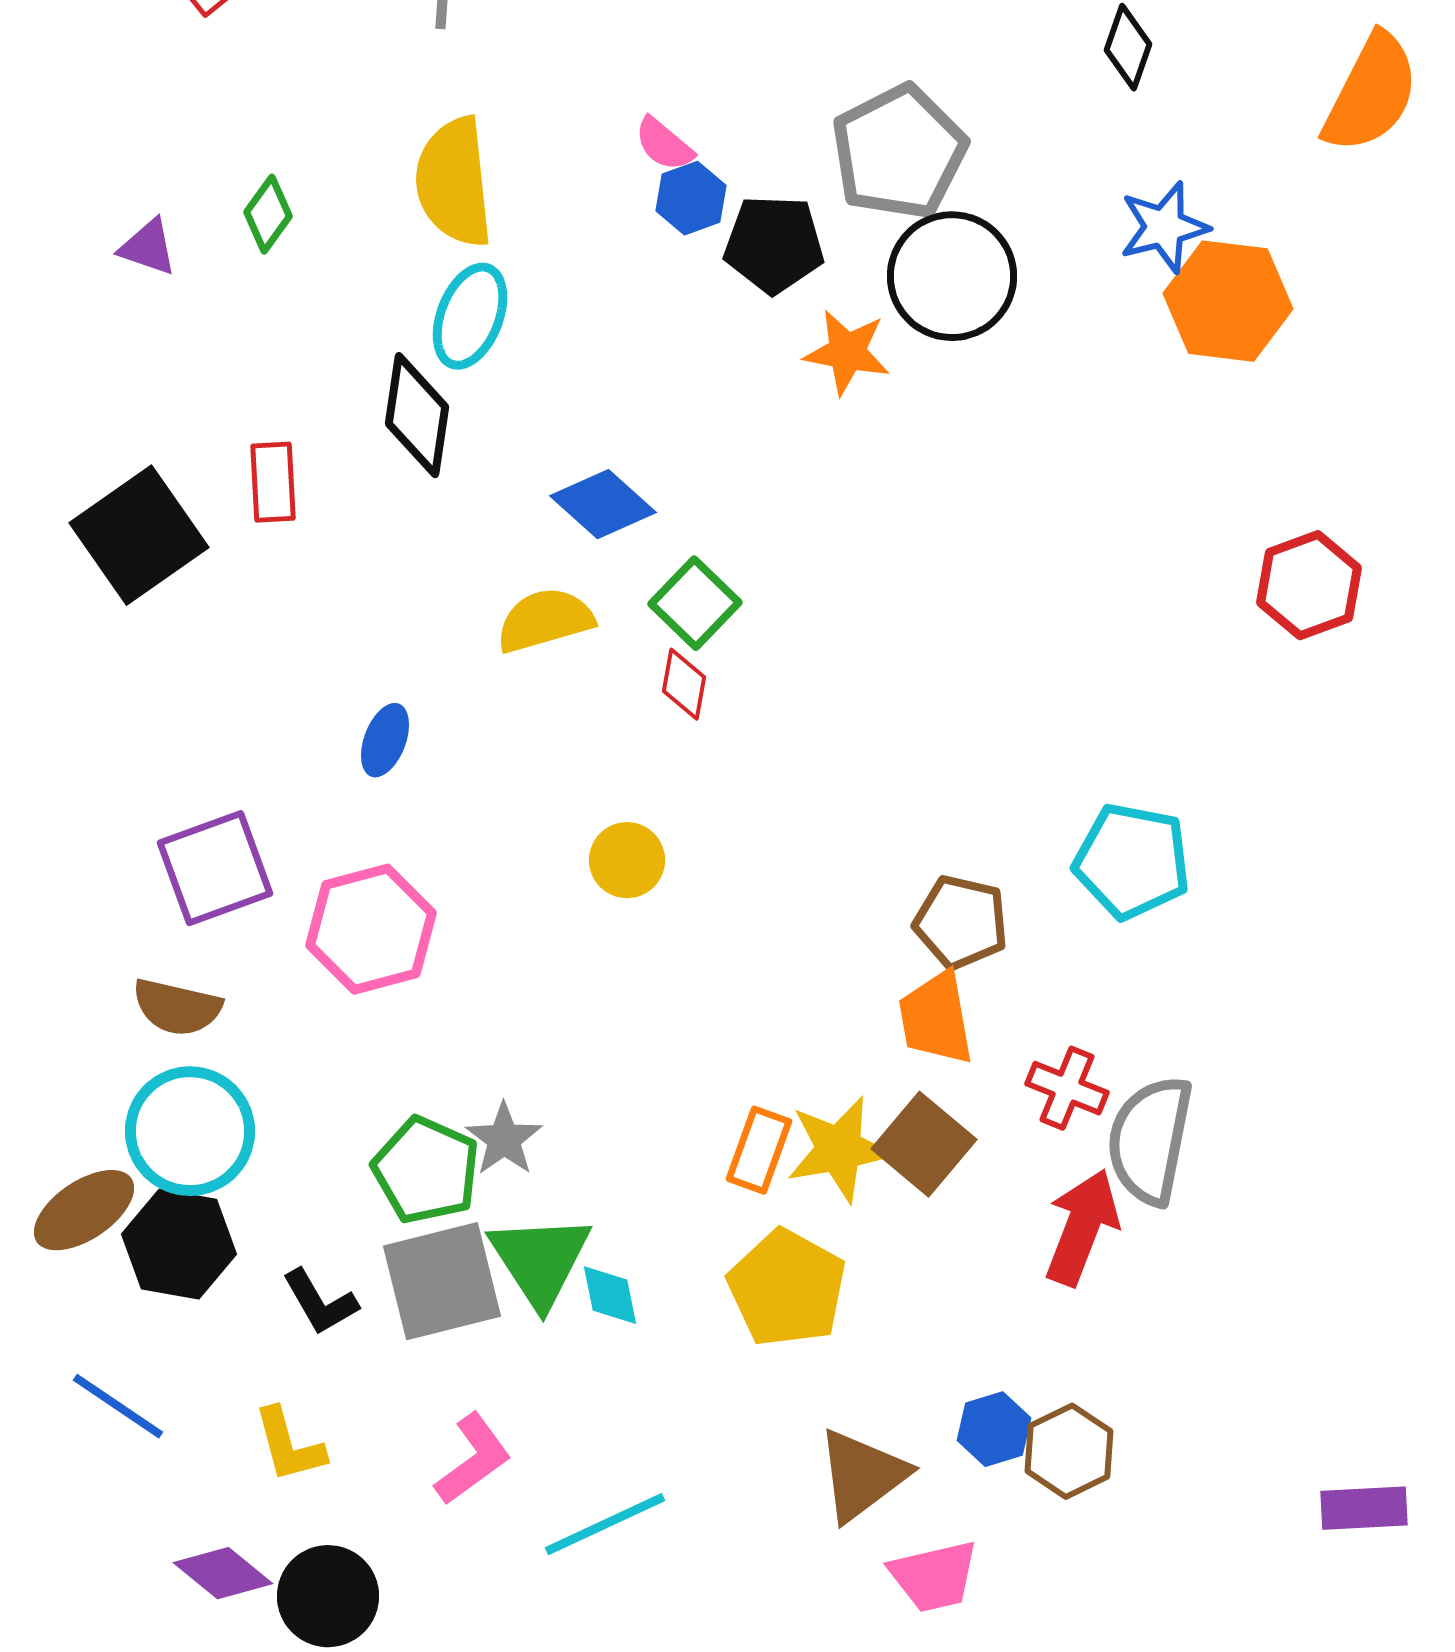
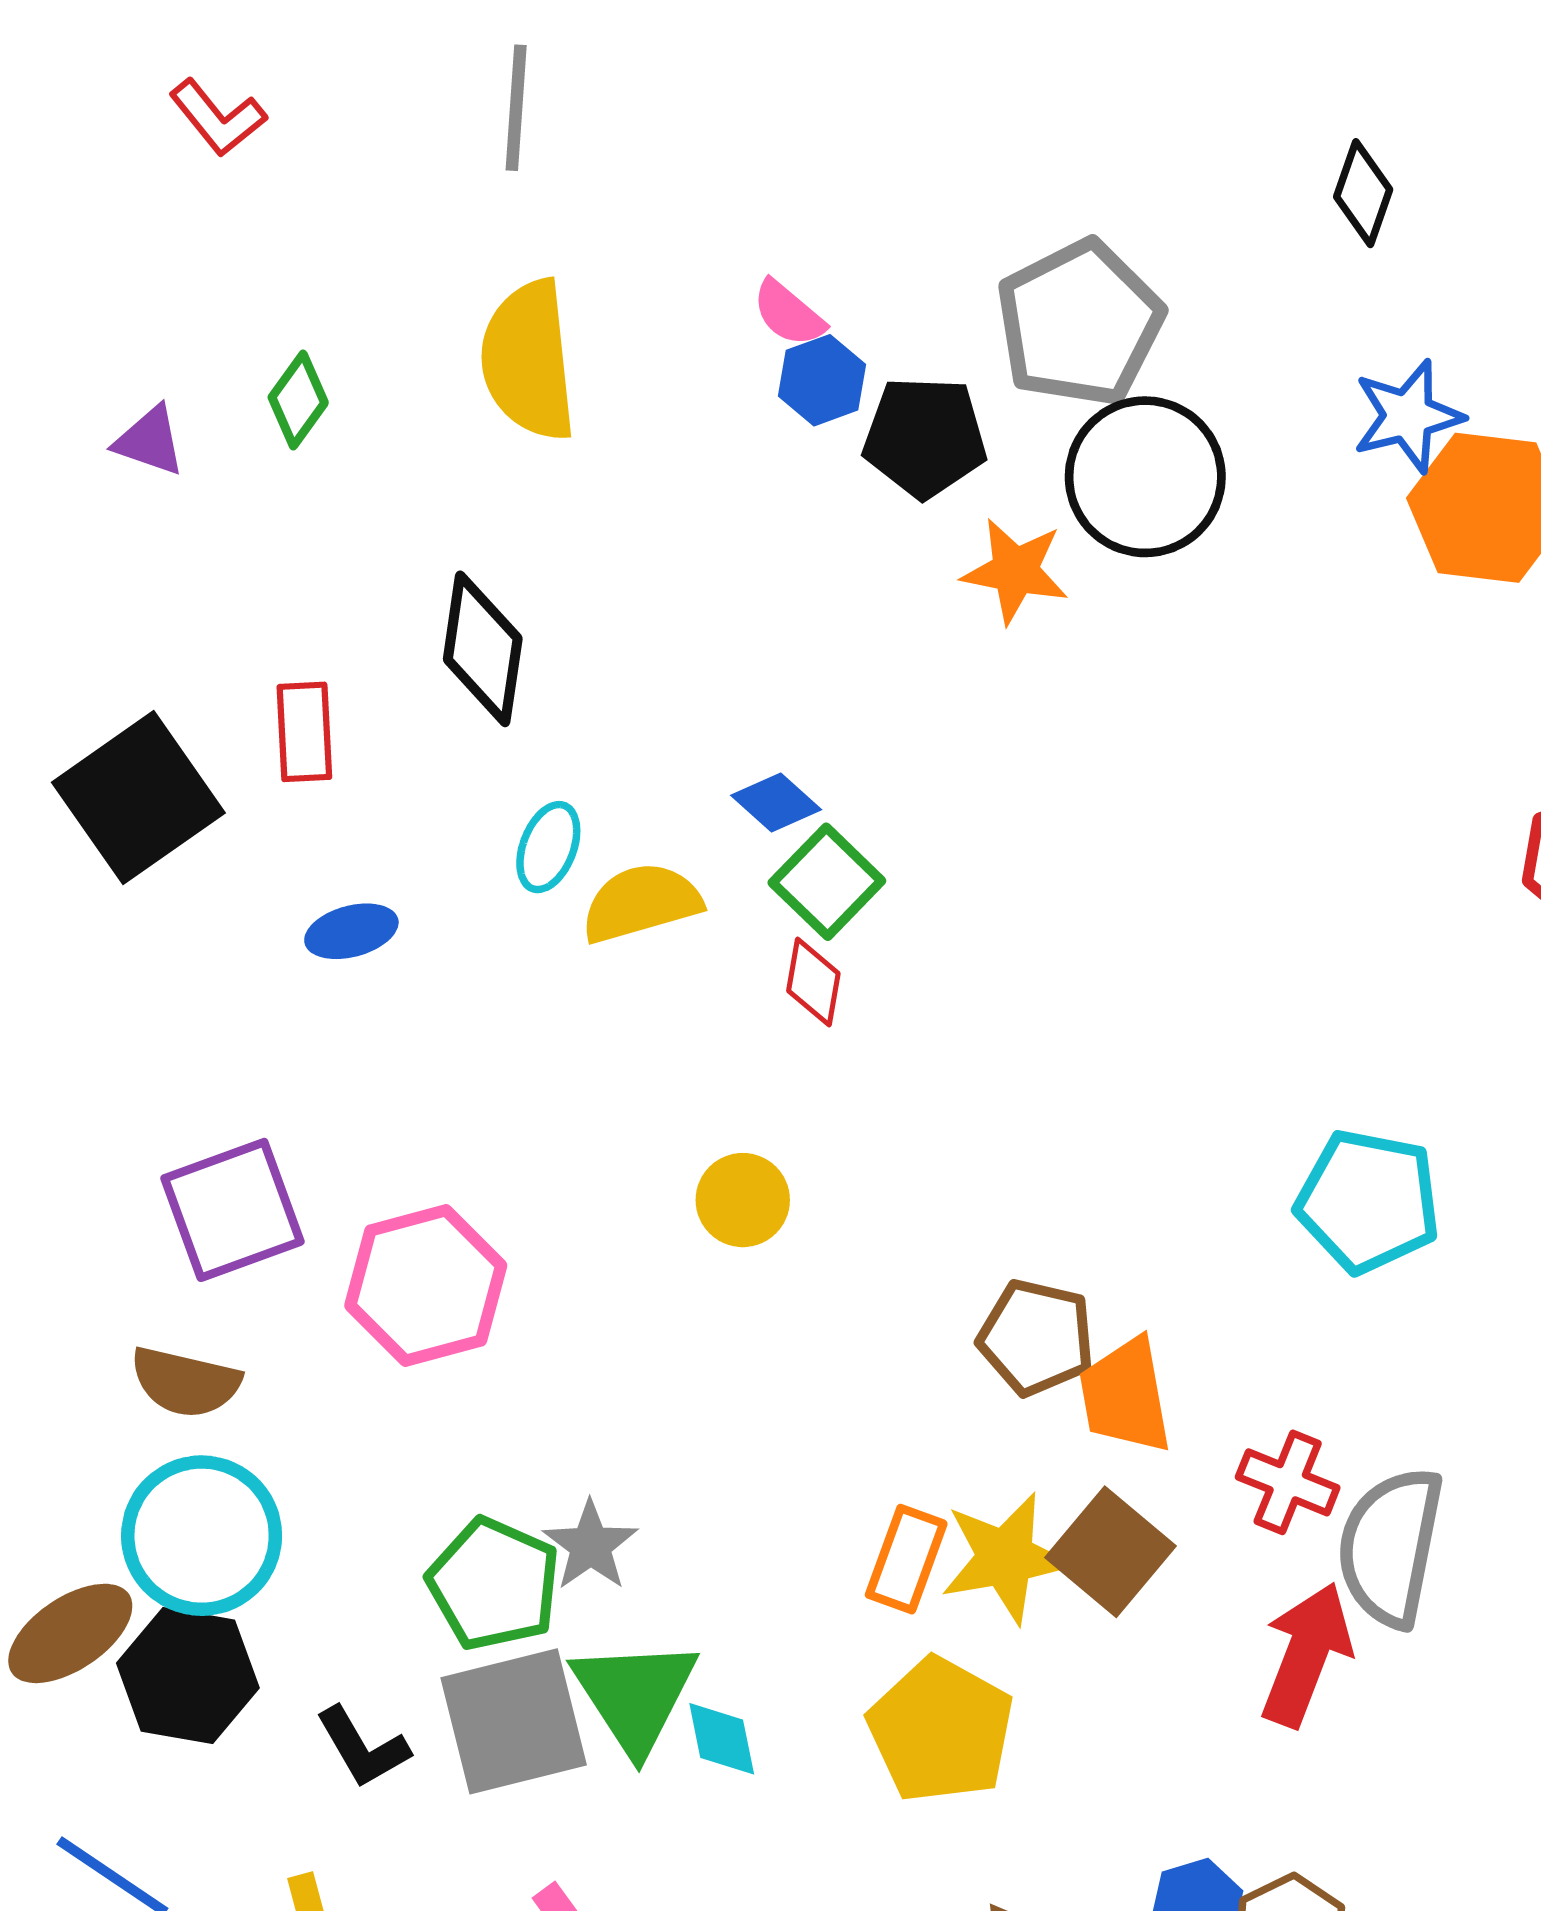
cyan ellipse: (470, 316) -> (548, 847), moved, size x0.7
blue diamond: (603, 504) -> (776, 802), moved, size x0.7
blue ellipse: (385, 740) -> (351, 931), moved, turned 54
brown pentagon: (961, 922) -> (1036, 1337), moved

